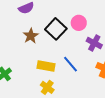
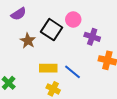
blue line: (70, 64) -> (73, 72), moved

